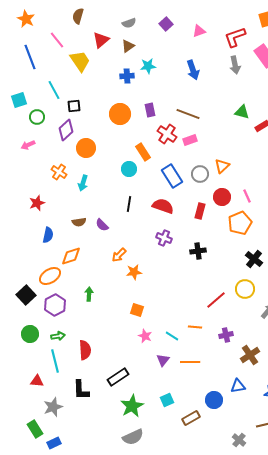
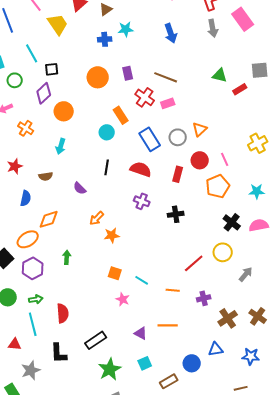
orange cross: (59, 172) -> (26, 128), moved
brown semicircle: (79, 222) -> (46, 176), moved
cyan line: (172, 336) -> (142, 280), moved
purple triangle: (163, 360) -> (141, 333), moved, turned -40

